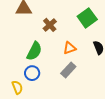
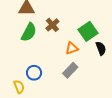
green square: (87, 18) -> (88, 31), moved
green semicircle: (34, 51) -> (29, 32), moved

